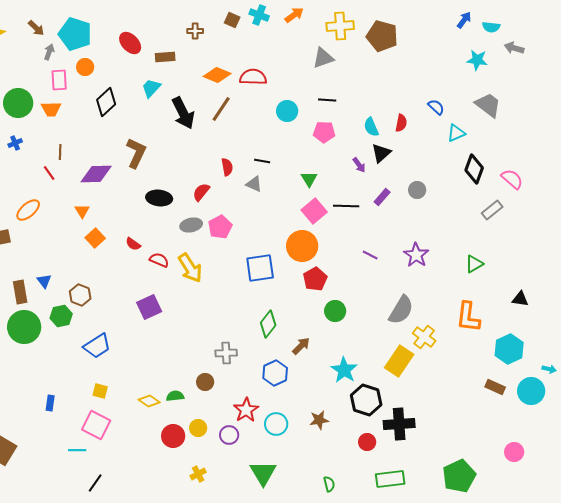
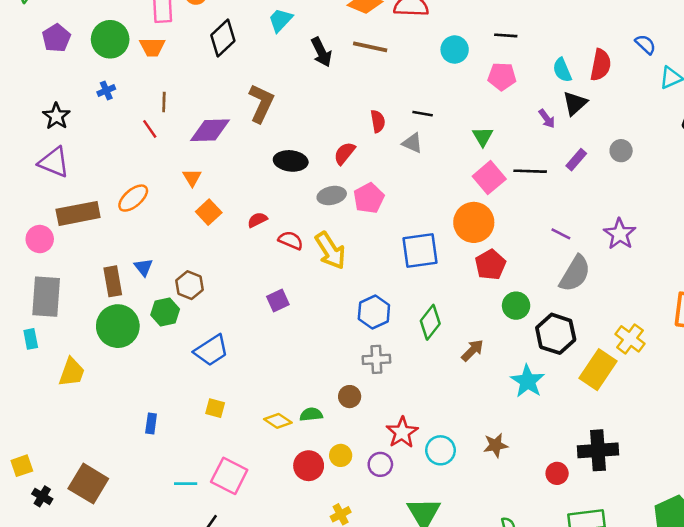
brown line: (221, 109) -> (370, 47), turned 68
black arrow: (183, 113) -> (321, 52), size x0.7
red semicircle: (401, 123) -> (601, 65), size x1.4
orange ellipse: (28, 210) -> (133, 198), moved
red semicircle: (133, 244) -> (257, 220), turned 119
purple square: (149, 307) -> (278, 300), size x0.7
gray semicircle: (401, 310) -> (575, 274), moved
blue hexagon: (275, 373) -> (374, 312), moved
black hexagon: (366, 400) -> (556, 334), moved
pink square: (96, 425) -> (229, 476), moved

